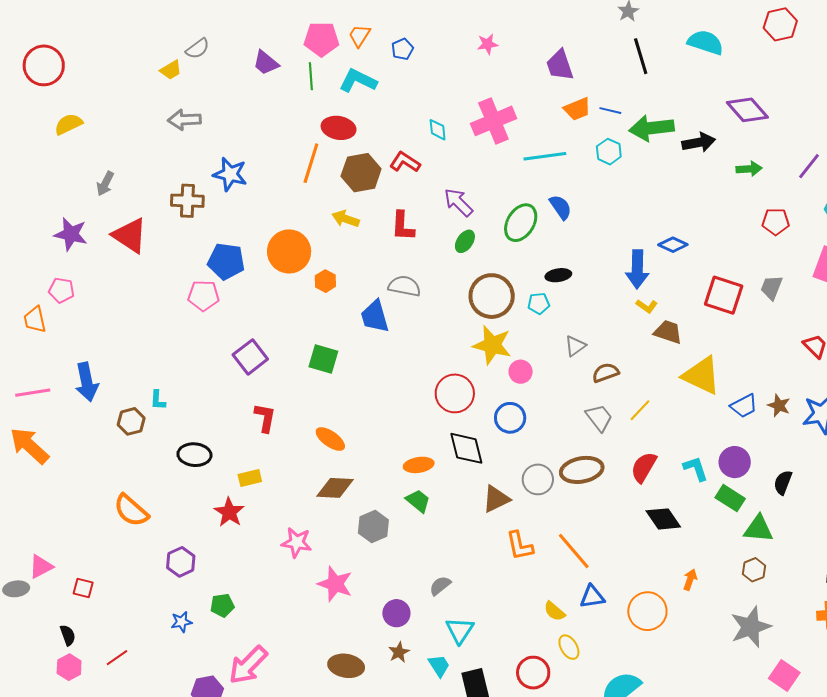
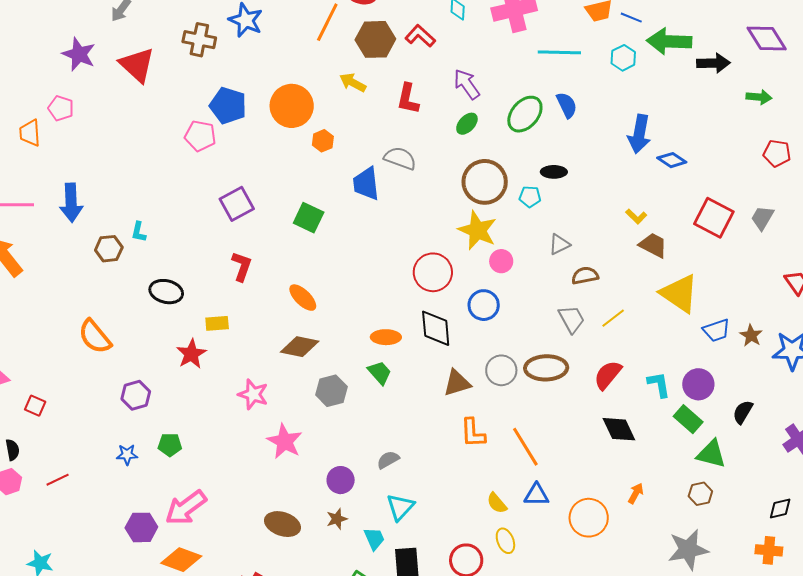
blue arrow: (637, 269) -> (639, 134), moved

